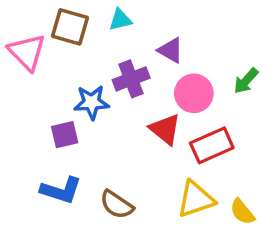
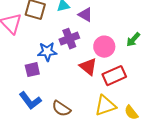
purple triangle: (171, 50) -> (85, 15), moved
blue L-shape: (61, 190) -> (30, 101), turned 35

